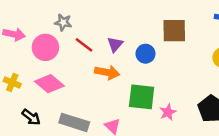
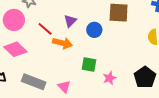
red line: (84, 45) -> (45, 29), moved
green square: (142, 97) -> (89, 64), size x0.7

